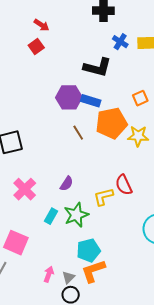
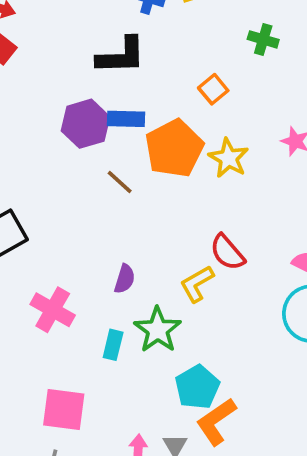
yellow star: (138, 136) -> (228, 158), turned -30

